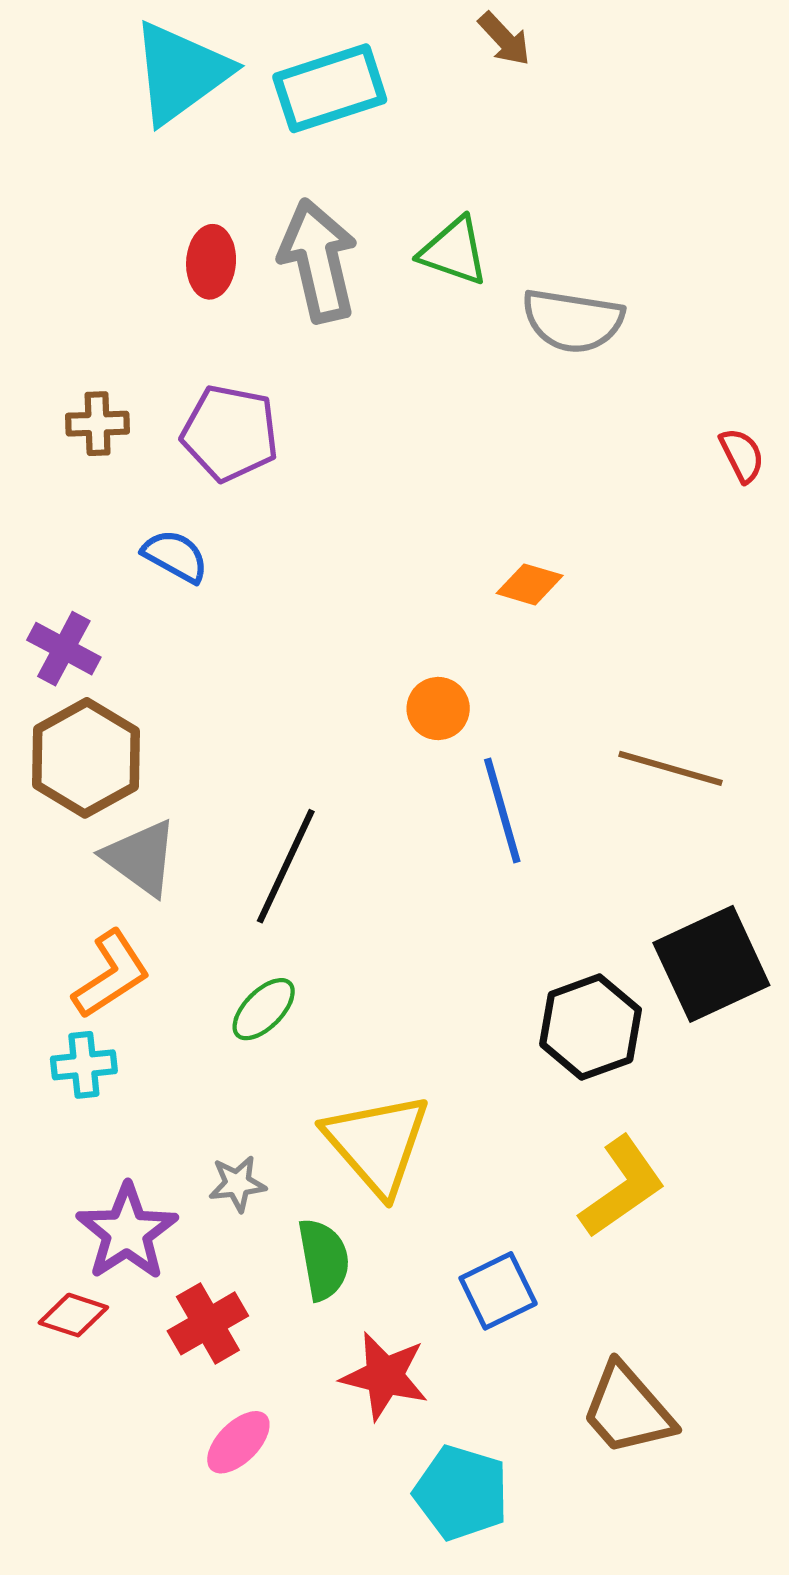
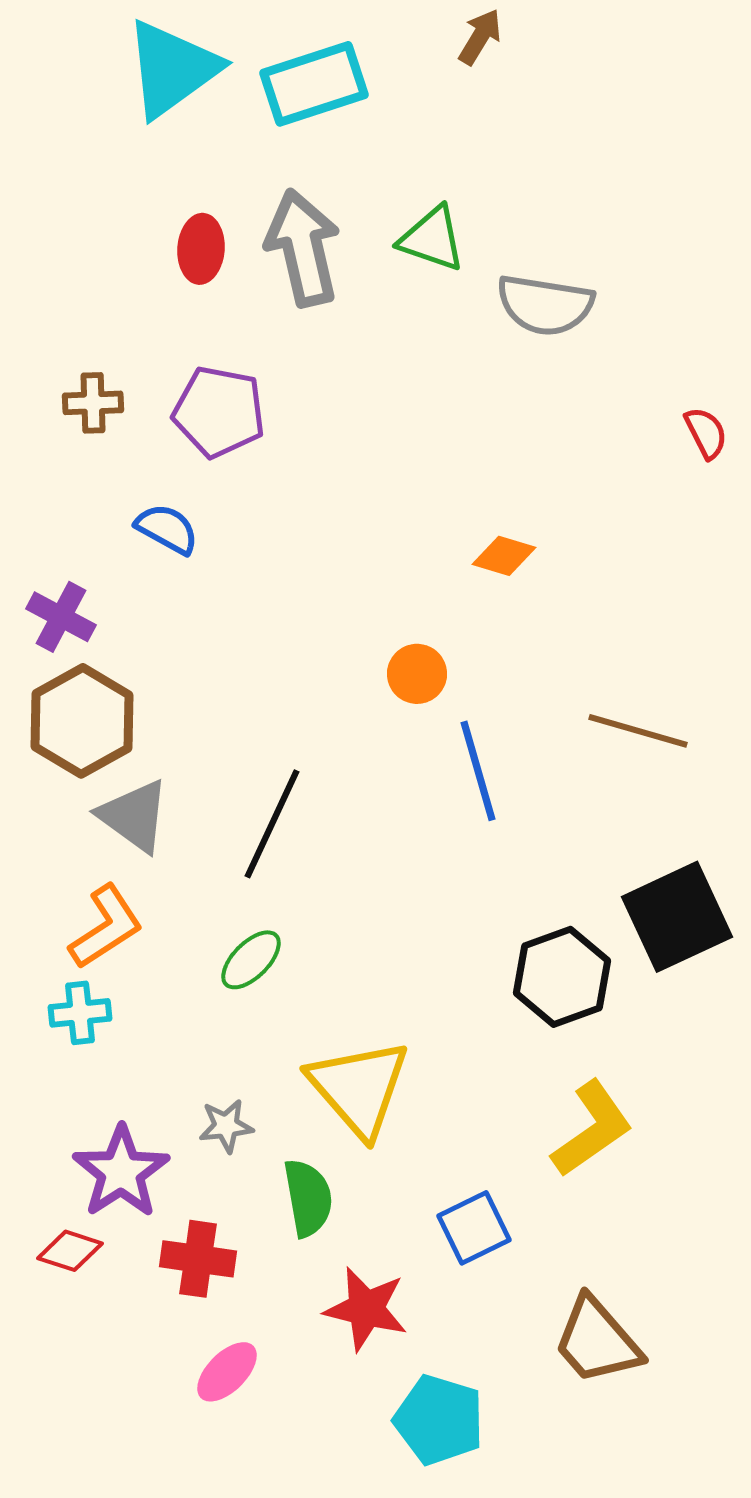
brown arrow: (504, 39) -> (480, 37), turned -106
red cross: (208, 1323) -> (198, 1259), turned 38

